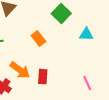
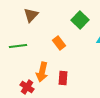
orange arrow: (20, 70) -> (42, 72), turned 66

